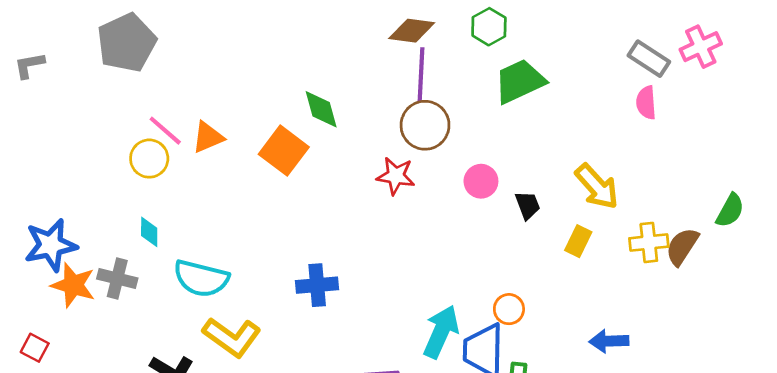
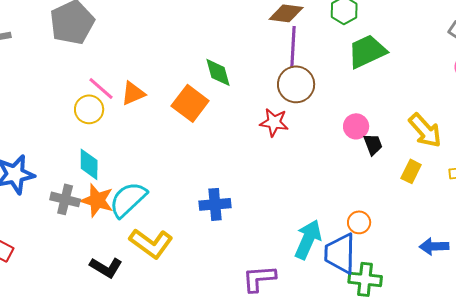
pink circle: (481, 181) -> (356, 126), moved
cyan diamond: (149, 232) -> (89, 164), size x1.4
cyan semicircle: (201, 278) -> (128, 199), turned 123
orange star: (73, 285) -> (97, 200), moved

